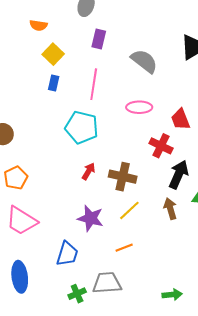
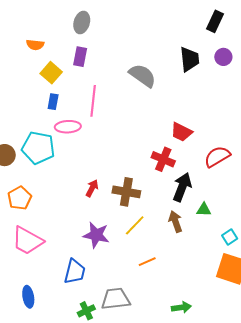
purple rectangle: (99, 39) -> (80, 57), moved
pink ellipse: (139, 107) -> (68, 127), moved
red trapezoid: (180, 119) -> (181, 132), turned -40
cyan pentagon: (82, 127) -> (38, 148), moved
orange line: (124, 248) -> (147, 262), moved
blue ellipse: (20, 277) -> (28, 297), size x0.7

